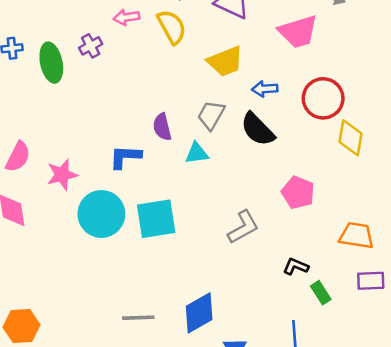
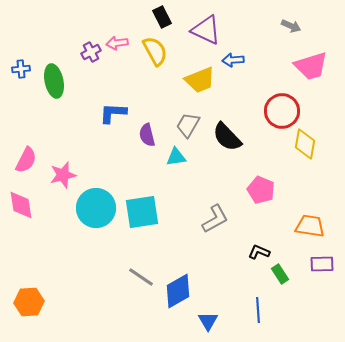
pink trapezoid: (298, 32) -> (311, 66), moved
purple cross: (91, 46) -> (91, 52), moved
blue arrow: (265, 89) -> (233, 60), moved
blue L-shape: (125, 157) -> (113, 113), moved
gray line: (138, 318) -> (141, 277), moved, turned 36

